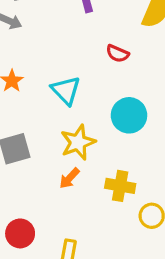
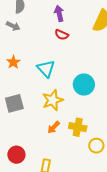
red semicircle: (117, 54) -> (62, 35), moved
orange arrow: (69, 178) -> (54, 127), moved

